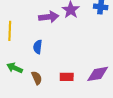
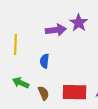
red rectangle: (67, 77) -> (75, 92), size x1.6

